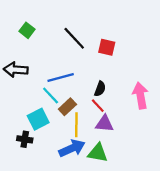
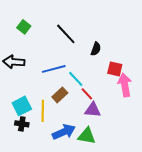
red square: (107, 47) -> (115, 69), moved
black semicircle: (100, 89) -> (96, 49), moved
cyan line: (51, 96) -> (76, 79), moved
cyan square: (38, 119) -> (22, 106), moved
yellow line: (76, 125) -> (43, 111), moved

